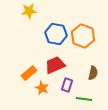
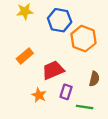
blue hexagon: (56, 34) -> (60, 20), moved
orange rectangle: (29, 73) -> (25, 56), moved

